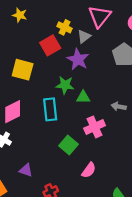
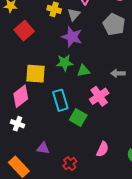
red square: (50, 45) -> (24, 31), moved
yellow square: (23, 70) -> (36, 74), moved
cyan rectangle: (50, 109) -> (60, 100), moved
pink semicircle: (89, 170) -> (103, 149), moved

